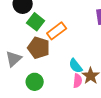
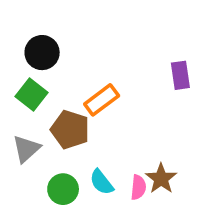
green square: (36, 22) -> (32, 95), moved
cyan semicircle: (76, 66) -> (102, 182), moved

